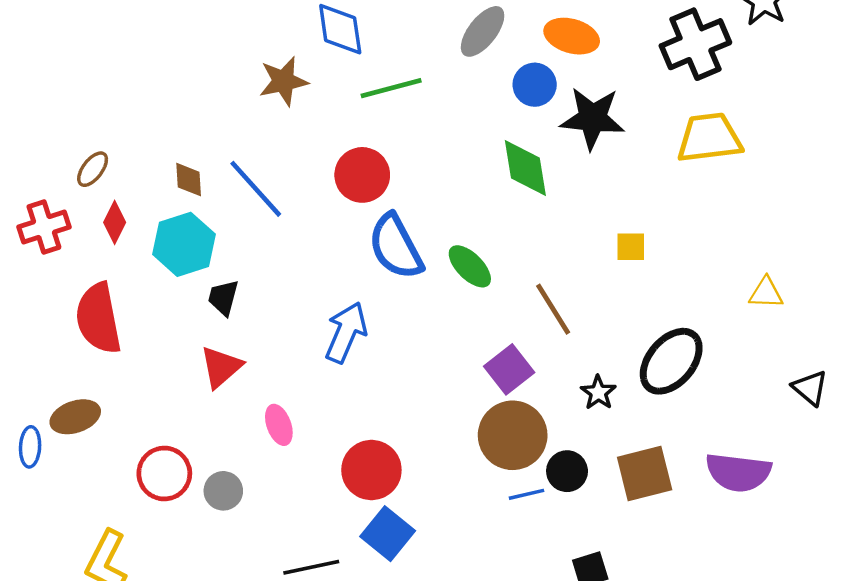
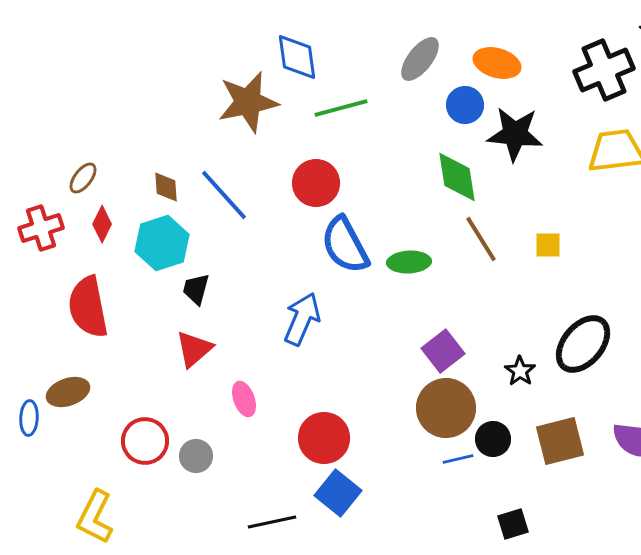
brown star: (284, 81) -> (248, 102), size x1.4
green ellipse: (470, 266) -> (409, 262), turned -48
brown line: (553, 309) -> (481, 239), moved

